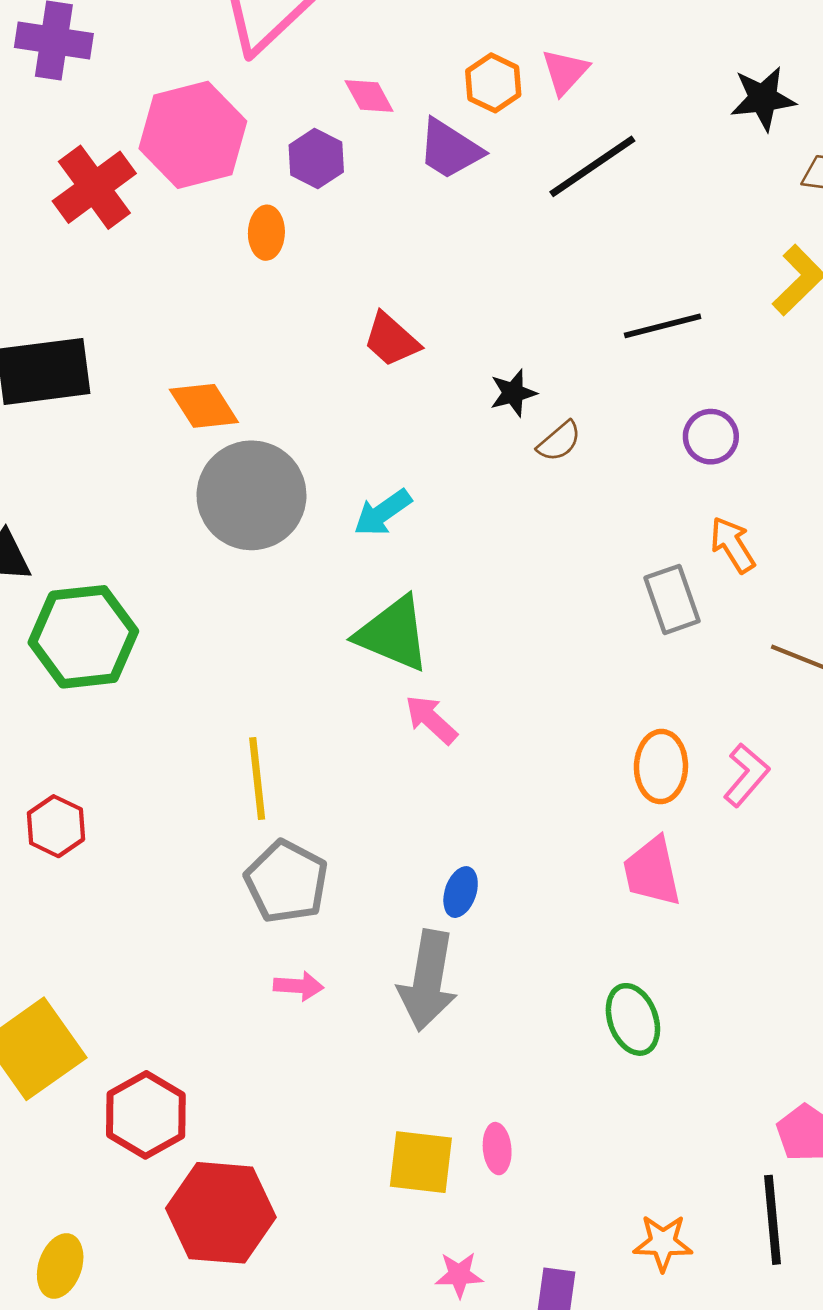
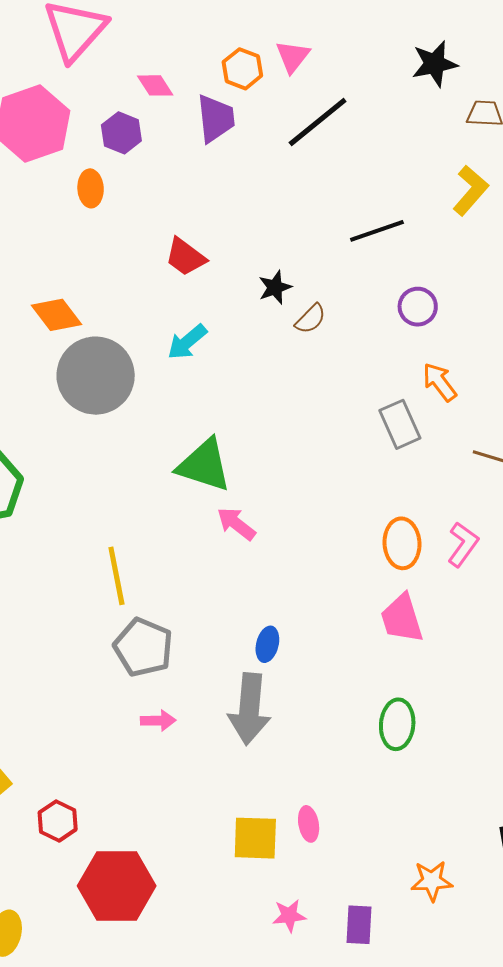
purple trapezoid: (450, 149) -> (216, 118), turned -124
cyan arrow: (383, 513) -> (187, 342), moved
green ellipse: (633, 1019) -> (397, 724), turned 30
red hexagon: (146, 1115) -> (58, 821), size x0.7

